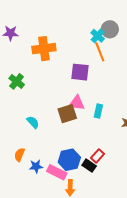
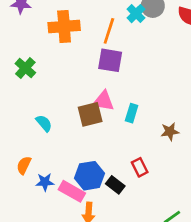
orange line: (100, 52) -> (109, 31), moved, turned 36
red rectangle: (97, 156) -> (140, 167), moved, turned -72

